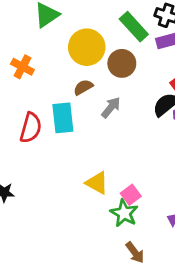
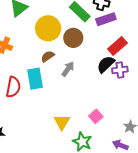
yellow triangle: (97, 183) -> (62, 122), turned 36
pink square: (131, 195) -> (96, 116), moved

